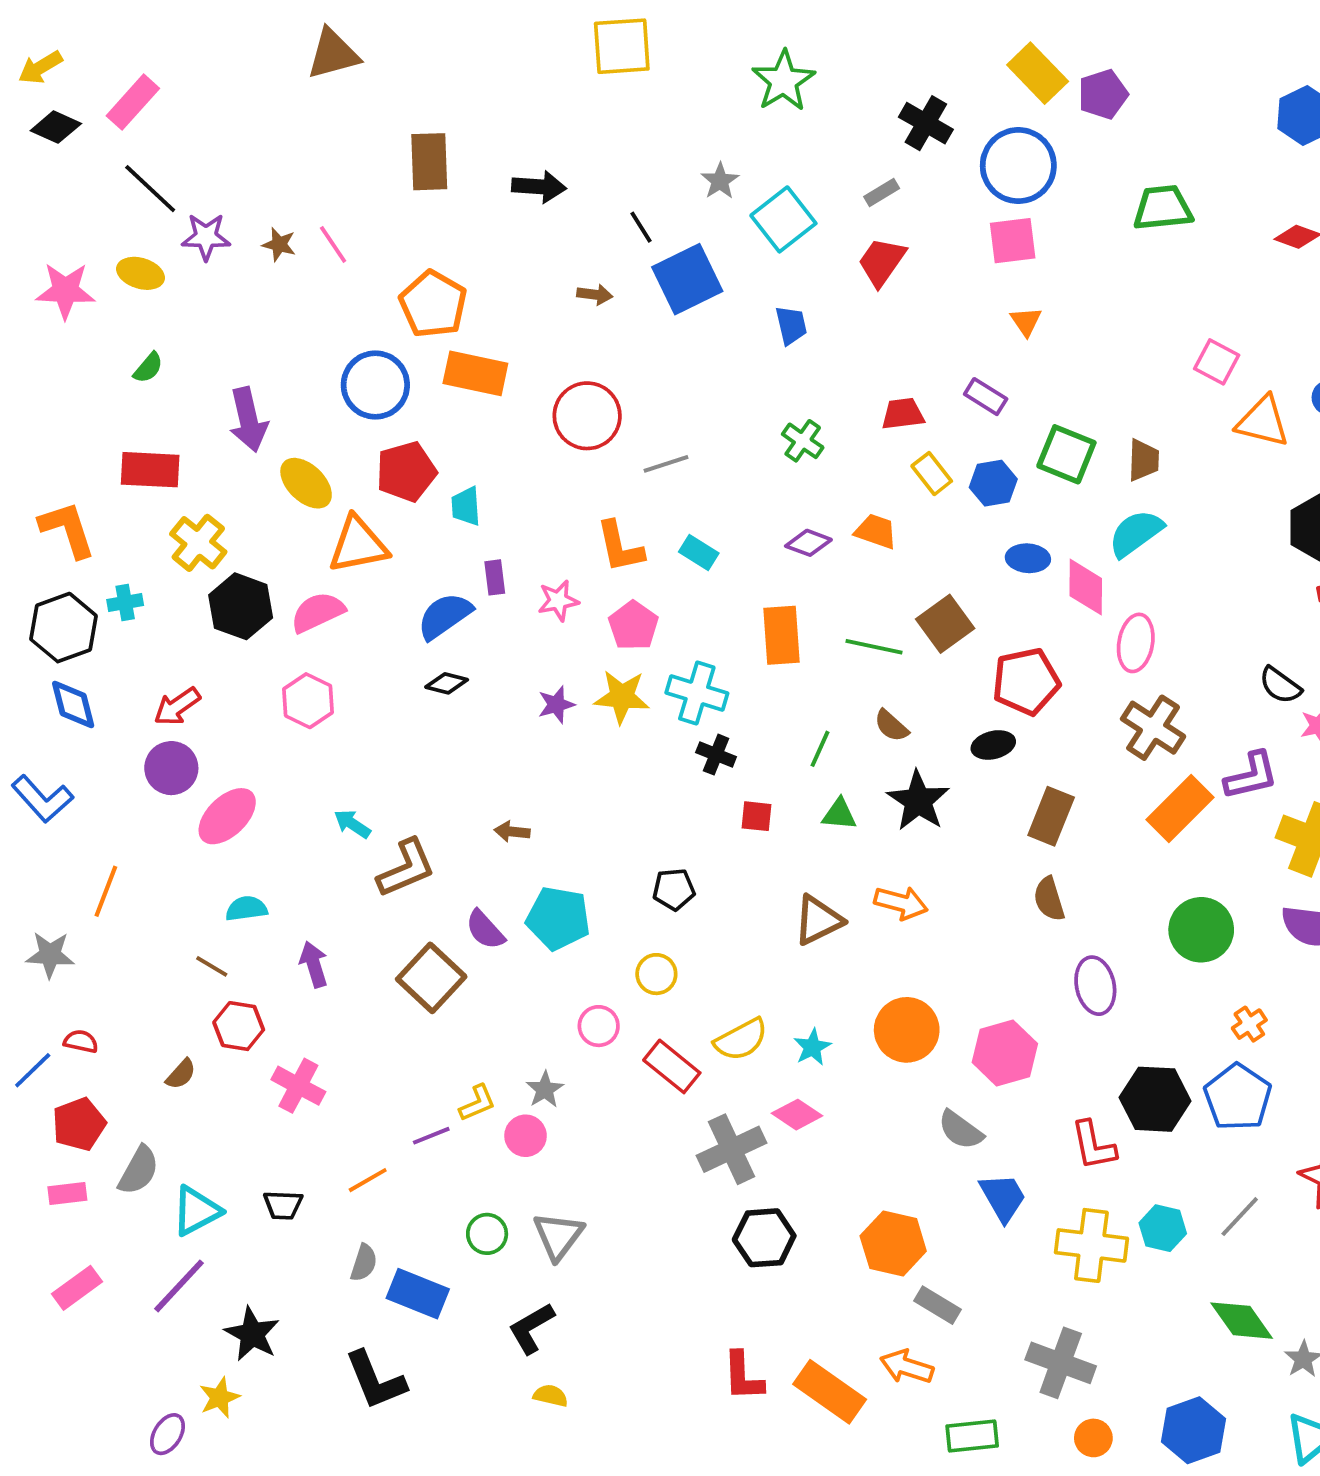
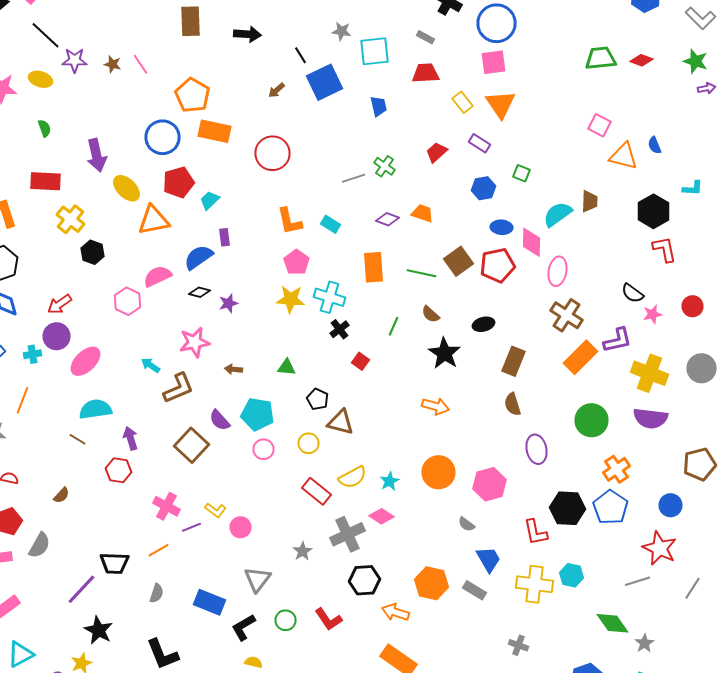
gray star: (720, 181) -> (342, 31), turned -30
gray rectangle: (882, 192) -> (426, 37), turned 60
green trapezoid: (1163, 208) -> (600, 58), moved
cyan square: (783, 219) -> (374, 51), turned 32
red trapezoid: (882, 262) -> (426, 73), turned 52
brown arrow: (595, 295) -> (276, 90), turned 132
orange triangle: (1026, 321) -> (500, 104), size x1.8
green semicircle: (148, 368) -> (44, 128), turned -60
red trapezoid: (903, 414) -> (436, 152), turned -35
green square: (1066, 454) -> (522, 173), size x0.6
brown trapezoid: (1143, 460) -> (590, 201), moved
gray line: (666, 464) -> (354, 178), moved
yellow rectangle: (932, 474) -> (462, 102), moved
cyan trapezoid: (466, 506) -> (210, 200), turned 50
pink star: (558, 601) -> (194, 342), moved, size x1.4
cyan cross: (125, 603) -> (32, 354), moved
black hexagon: (241, 606) -> (92, 252), size x0.7
pink semicircle: (318, 612) -> (158, 276), moved
red pentagon: (1026, 681) -> (498, 265), moved
purple star: (556, 705) -> (228, 303), moved
black cross: (716, 755) -> (340, 329), turned 30
green triangle: (839, 814) -> (286, 367), moved
red square: (757, 816) -> (360, 361), turned 30
black pentagon: (674, 889) -> (318, 399), turned 30
cyan semicircle: (246, 909) -> (96, 409), size x1.5
brown triangle: (818, 920) -> (340, 422), moved, turned 40
orange cross: (1249, 1024) -> (616, 469), size x1.5
red hexagon: (239, 1026) -> (118, 470), moved
pink circle: (599, 1026) -> (264, 449), moved
pink cross: (298, 1086) -> (166, 506), moved
gray star: (545, 1090) -> (302, 551), moved
yellow L-shape: (477, 1103) -> (216, 510), turned 60
gray semicircle: (961, 1130) -> (466, 524), size x0.7
black trapezoid: (283, 1205) -> (114, 563), size x1.4
cyan triangle: (196, 1211) -> (20, 654), moved
gray line: (1240, 1217) -> (638, 581), moved, turned 30
green circle: (487, 1234) -> (286, 620), moved
purple line: (179, 1286) -> (82, 589), moved
blue rectangle: (418, 1294) -> (210, 602), moved
gray rectangle: (937, 1305) -> (474, 590), moved
gray cross: (1061, 1363) -> (518, 645), size x0.6
orange arrow: (907, 1367) -> (396, 612), moved
red L-shape: (743, 1376) -> (328, 619), moved, turned -32

